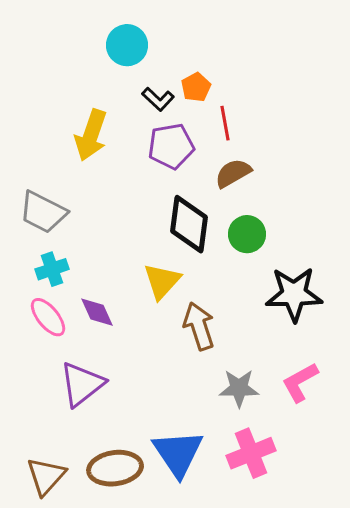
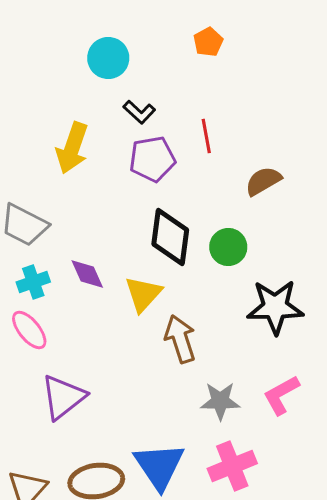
orange pentagon: (196, 87) -> (208, 42), moved
brown semicircle: (233, 173) -> (263, 181), moved
purple diamond: (97, 312) -> (87, 274), moved

